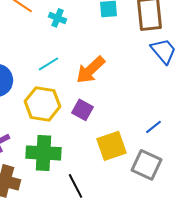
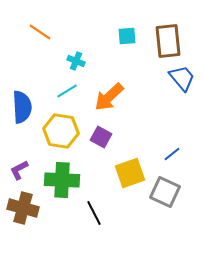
cyan cross: (58, 18) -> (76, 61), moved

